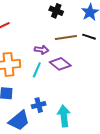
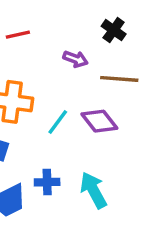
purple arrow: (42, 50) -> (75, 59), moved
cyan arrow: (64, 116) -> (93, 190), moved, turned -35

